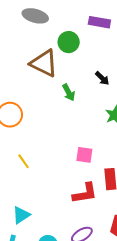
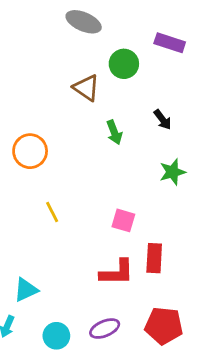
brown triangle: (44, 63) -> (86, 88), size x0.7
yellow line: (24, 161) -> (52, 212), moved

